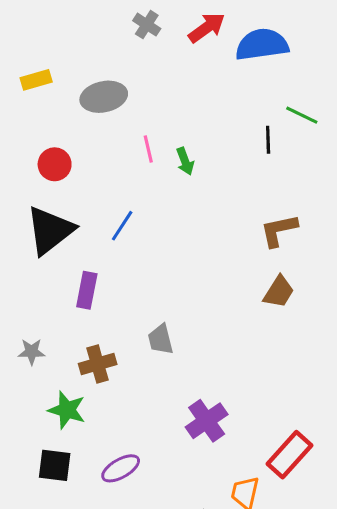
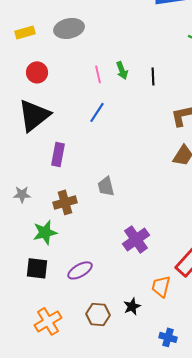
yellow rectangle: (36, 80) -> (25, 32), moved
black line: (268, 140) -> (153, 76), moved
pink line: (148, 149) -> (98, 74), moved
blue line: (122, 226) -> (97, 112), moved
green star: (67, 410) -> (45, 232), turned -30

